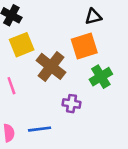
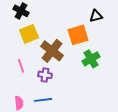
black triangle: (93, 17) -> (96, 16), moved
purple cross: (71, 104) -> (45, 75), moved

